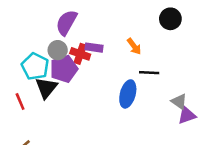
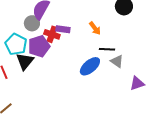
gray circle: (58, 50) -> (32, 23), moved
blue ellipse: (128, 94) -> (90, 66), turned 35
gray triangle: (179, 101) -> (117, 61), moved

